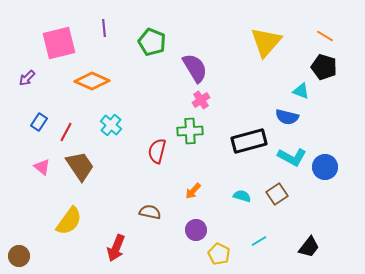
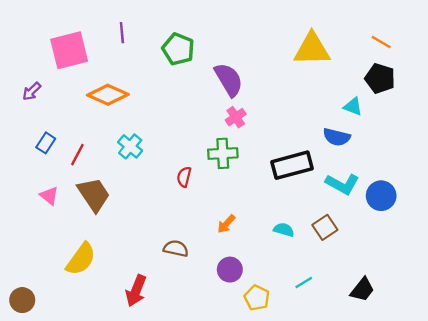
yellow triangle: (266, 42) -> (312, 49), turned 48
red semicircle: (157, 151) -> (184, 177), size x0.7

